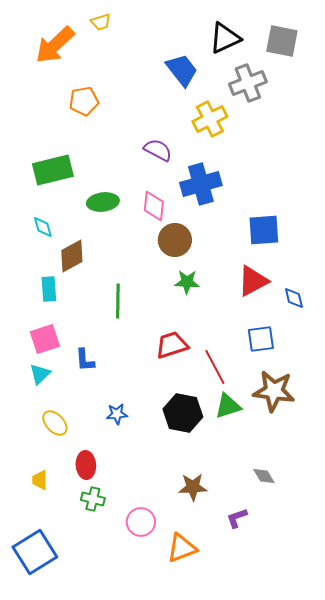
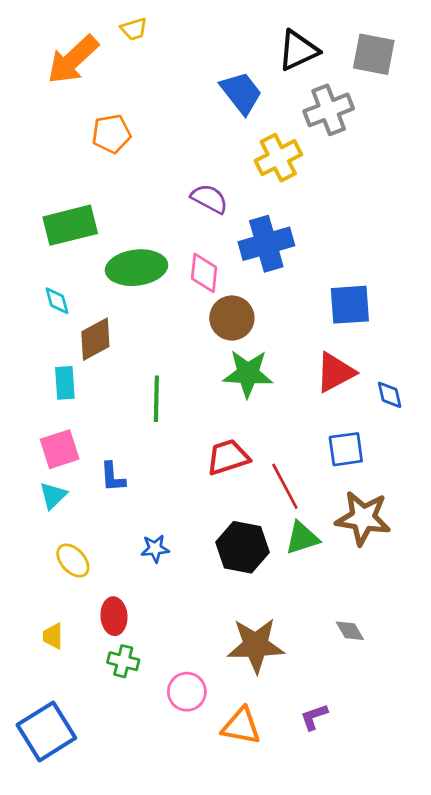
green ellipse: (103, 202) -> (136, 268), size x1.4
green star: (187, 282) -> (248, 374), size x1.5
brown star: (193, 487) -> (256, 645), size x1.5
purple L-shape: (237, 518) -> (314, 717), moved
orange triangle: (182, 548) -> (241, 726), turned 32

